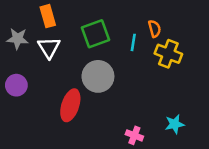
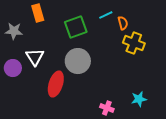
cyan line: (133, 42) -> (106, 15), moved, turned 56
white triangle: (49, 47) -> (35, 57), moved

